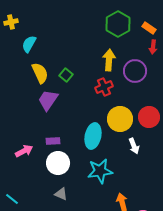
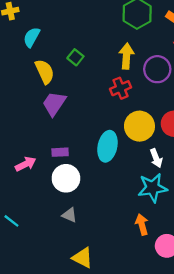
green square: (66, 75) -> (75, 57), moved
cyan star: (100, 171) -> (153, 188), moved

